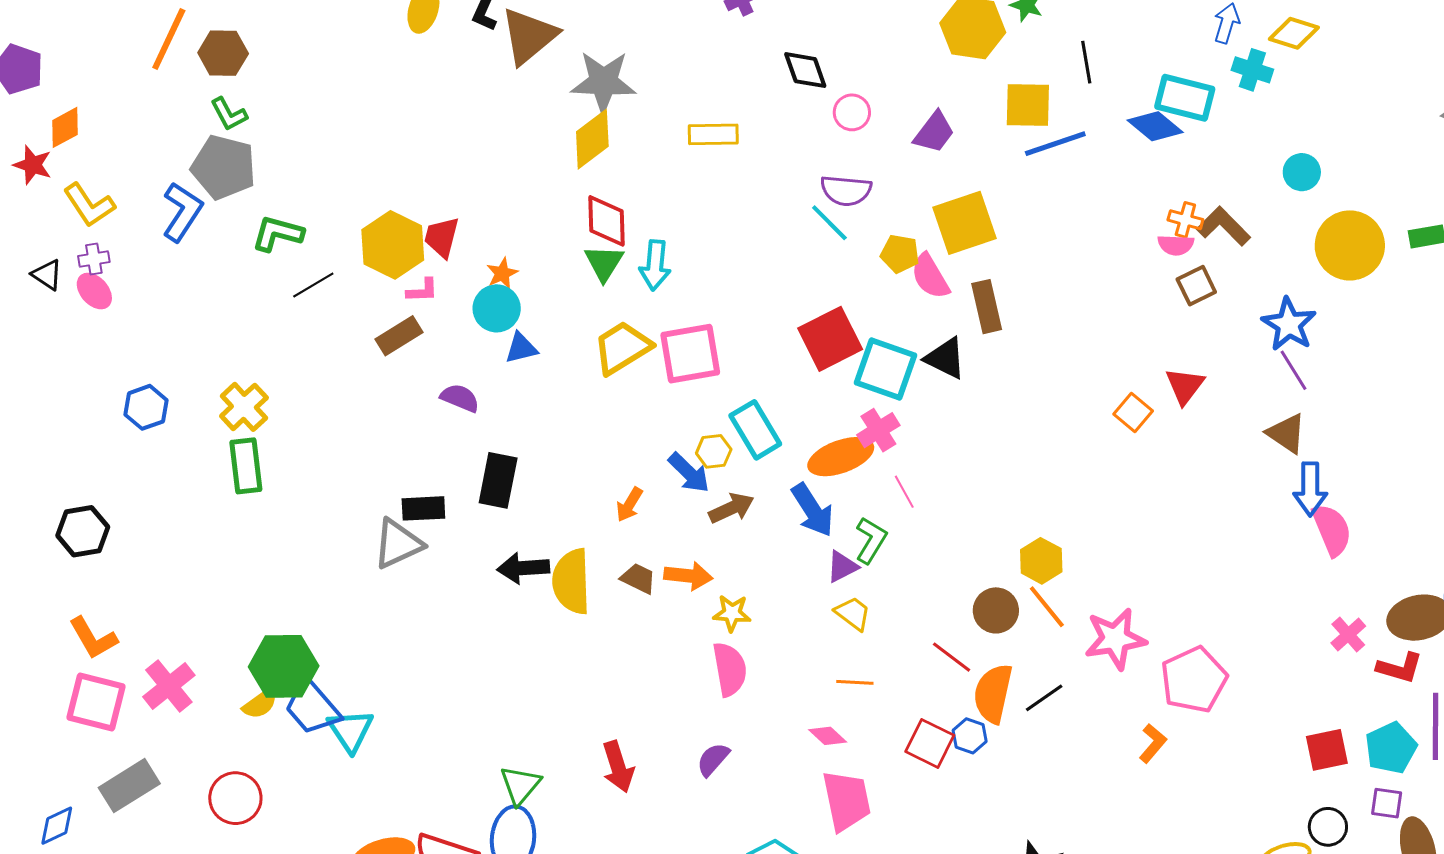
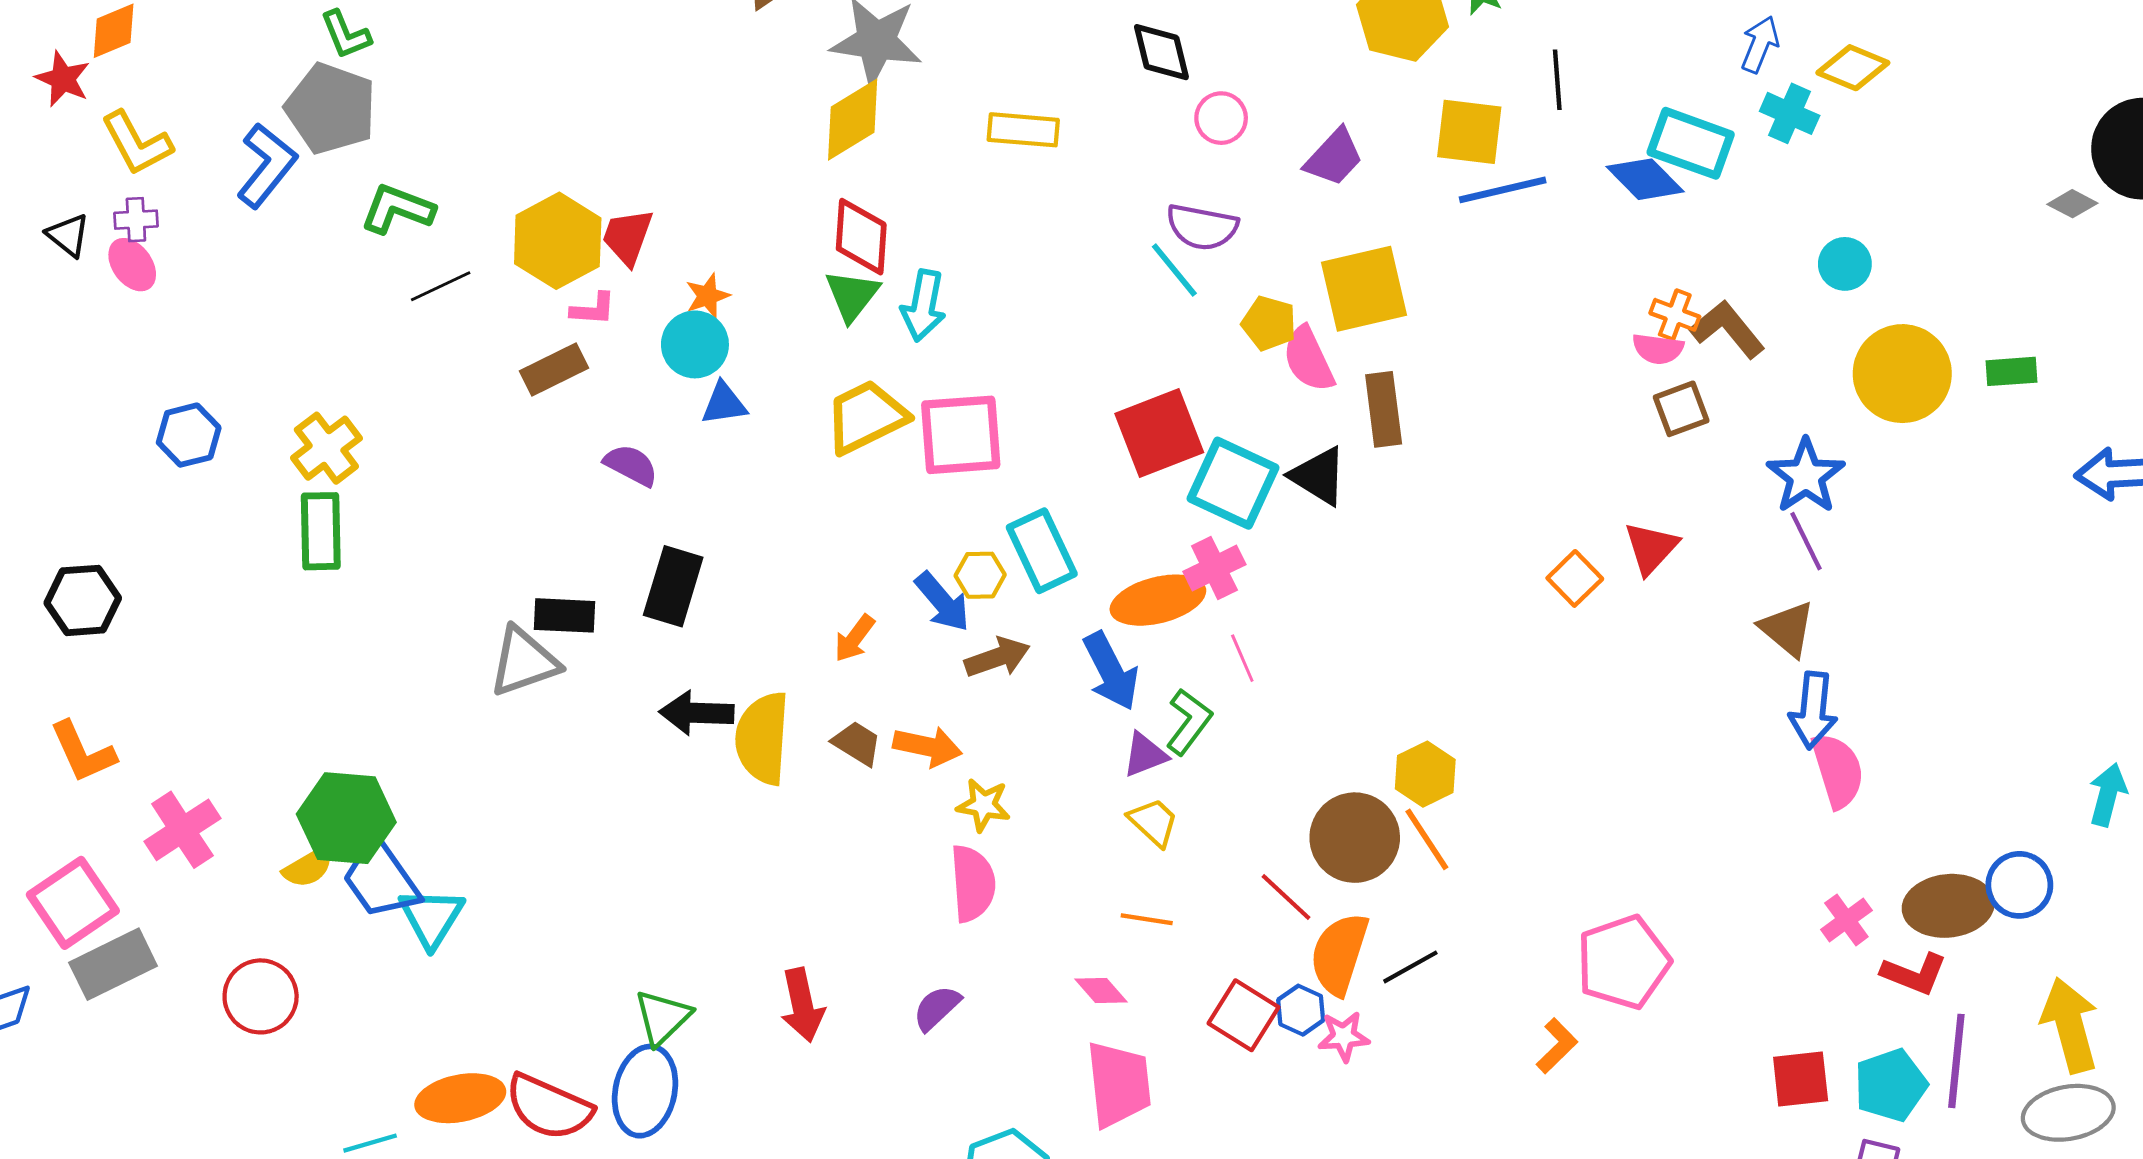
brown circle: (996, 610) -> (1355, 838), size x1.4
pink star: (1115, 639) -> (1344, 1036), moved, size x0.6
pink square: (96, 702) -> (73, 903), moved, turned 36

